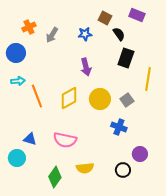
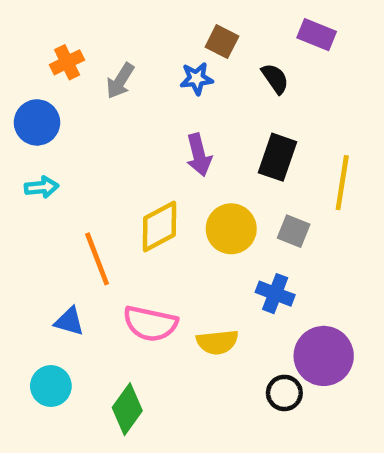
brown square: (105, 18) -> (222, 42), moved
black rectangle: (126, 58) -> (277, 157), moved
orange line: (37, 96) -> (97, 259), moved
gray square: (127, 100) -> (294, 231), turned -32
purple circle: (140, 154) -> (324, 356), size x1.6
cyan circle: (17, 158) -> (51, 386), moved
yellow semicircle: (85, 168) -> (217, 342), moved

